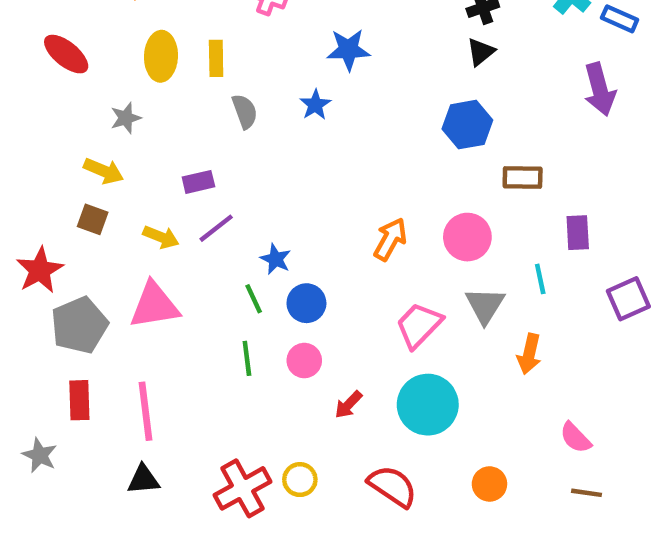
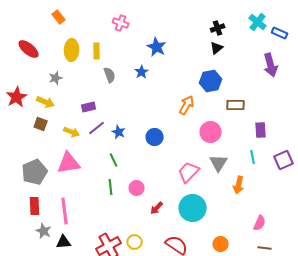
blue star: (348, 50) -> (157, 47), turned 30
orange arrow: (390, 239) -> (187, 105), moved
blue star: (276, 259) -> (119, 132), moved
red star: (40, 270) -> (17, 97), moved
cyan line: (540, 279) -> (253, 157), moved
blue circle: (306, 303) -> (155, 137), moved
pink semicircle: (575, 438) -> (260, 223), turned -112
gray star: (40, 455) -> (44, 231), moved

